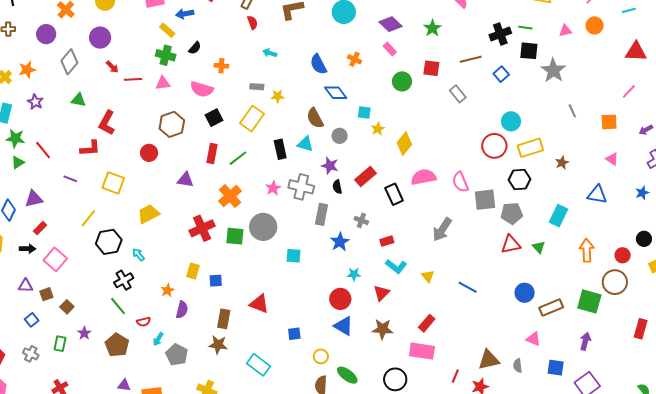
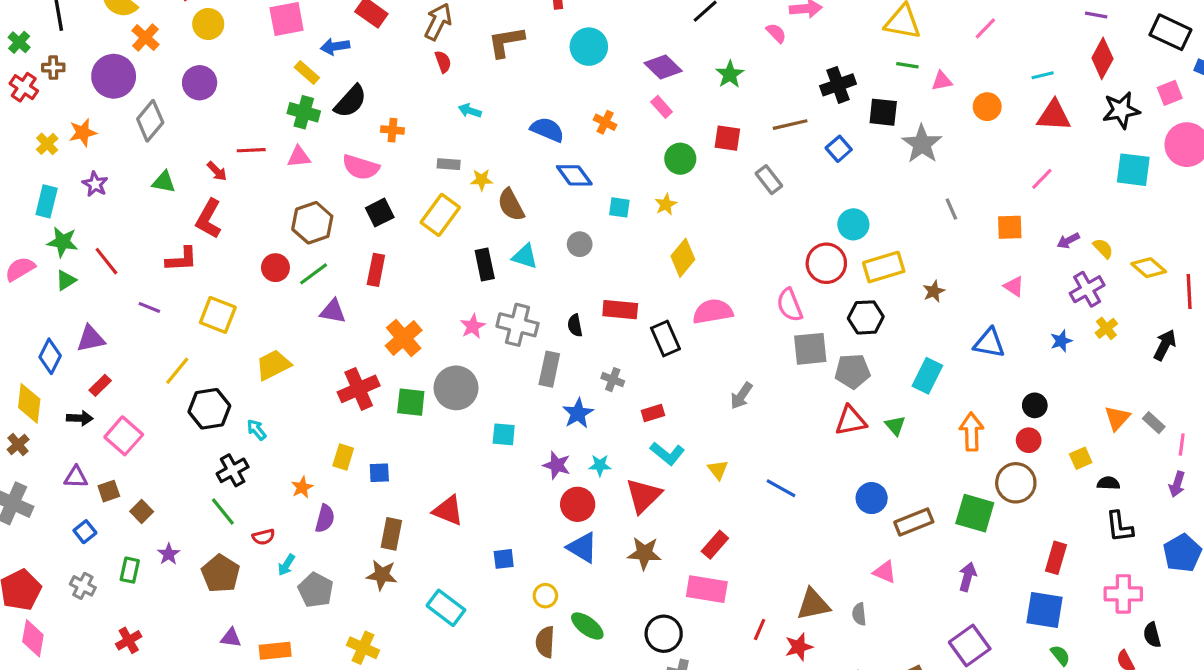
cyan line: (629, 10) -> (1043, 75), moved
orange circle: (595, 25) -> (987, 107), moved
green line: (525, 28) -> (907, 65), moved
purple circle: (46, 34) -> (114, 76), size x1.4
black semicircle: (195, 48) -> (350, 101), size x1.6
blue semicircle: (318, 64) -> (547, 130), turned 140
red arrow: (112, 67) -> (217, 171), moved
brown semicircle: (315, 118) -> (511, 205), moved
yellow star: (378, 129) -> (666, 204), moved
green line: (238, 158) -> (314, 274), moved
purple star: (330, 166) -> (557, 465), moved
red rectangle: (366, 177) -> (620, 310), turned 45
pink semicircle: (460, 182) -> (790, 305), moved
gray arrow: (442, 230) -> (741, 396), size x0.7
black circle: (644, 239) -> (1035, 405), moved
red triangle: (381, 293) -> (643, 496), size x1.4
blue square: (556, 368) -> (1044, 610), moved, size x1.4

